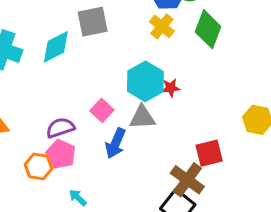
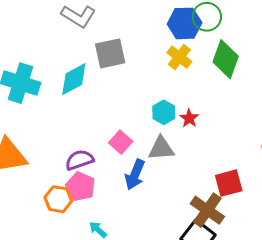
cyan hexagon: (145, 81) -> (164, 112), size x0.6
red star: (171, 88) -> (189, 118), turned -30

